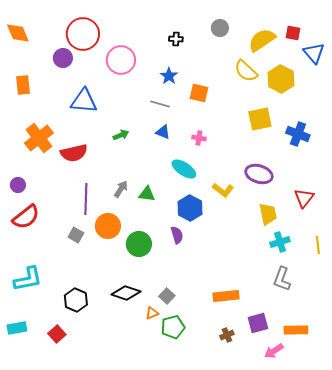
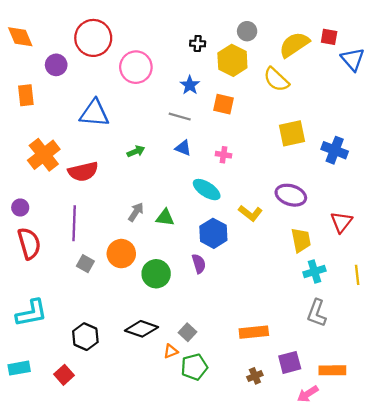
purple circle: (63, 58) -> (56, 65), moved
yellow hexagon: (281, 79) -> (232, 60), moved
purple line: (86, 199) -> (74, 223), moved
red semicircle: (26, 217) -> (29, 243), turned -68

